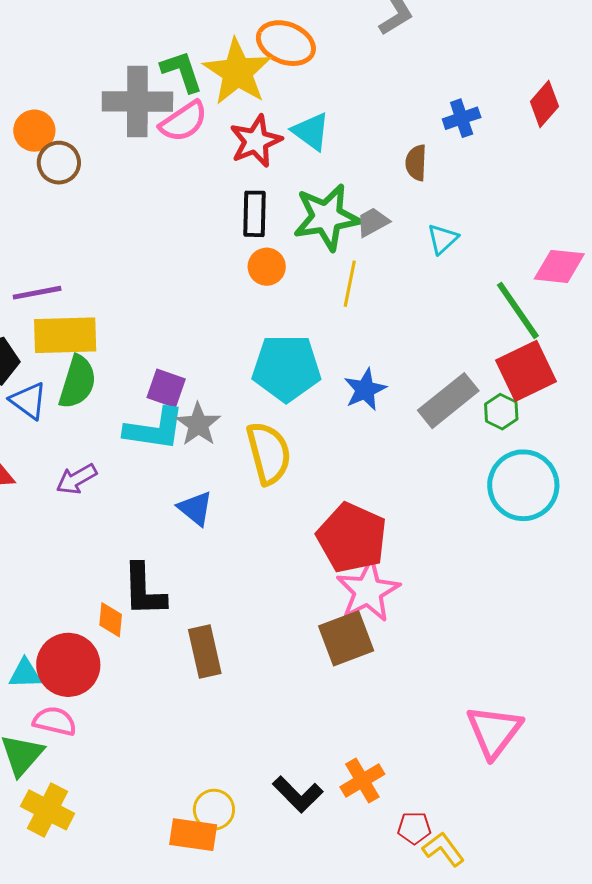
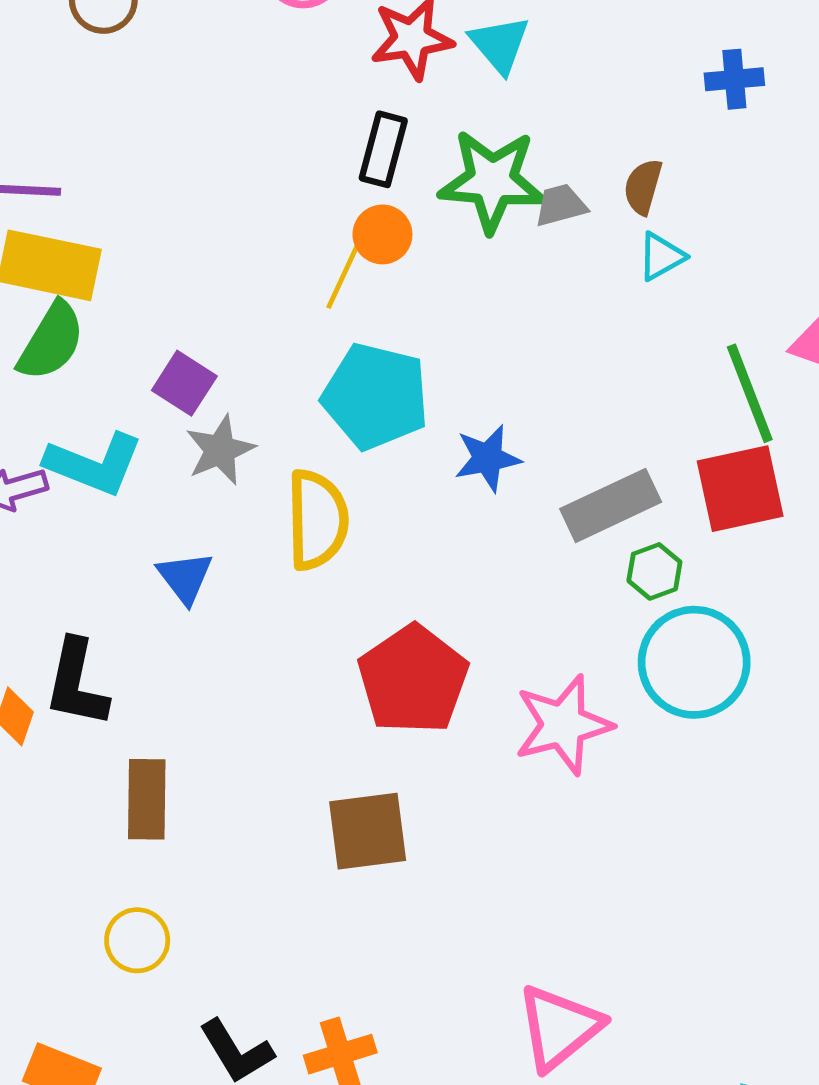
brown semicircle: (416, 163) -> (643, 187), moved
yellow line: (350, 284) -> (344, 275), moved
green hexagon: (501, 412) -> (654, 571), moved
cyan L-shape: (154, 429) -> (94, 464), moved
pink star: (368, 591) -> (563, 725), moved
yellow circle: (214, 810) -> (137, 940), moved

